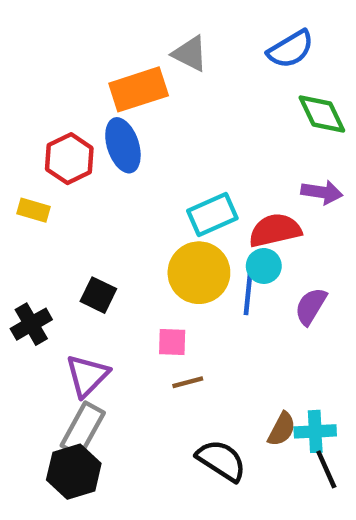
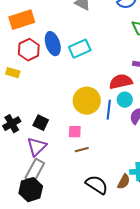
orange rectangle: (139, 89) -> (22, 20), moved
cyan rectangle: (212, 215) -> (80, 49), moved
cyan circle: (264, 266) -> (125, 100), moved
black square: (98, 295) -> (41, 123), moved
brown semicircle: (282, 429) -> (124, 182), moved

